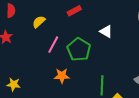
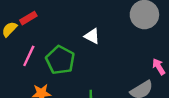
red rectangle: (74, 11) -> (28, 18), moved

